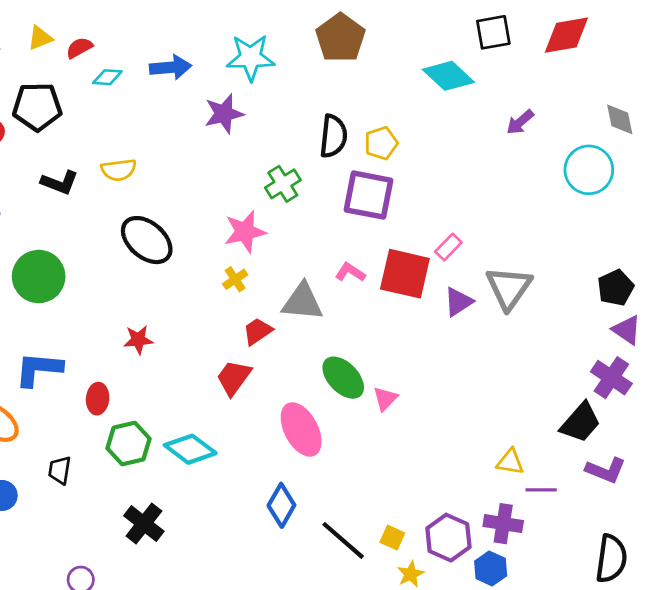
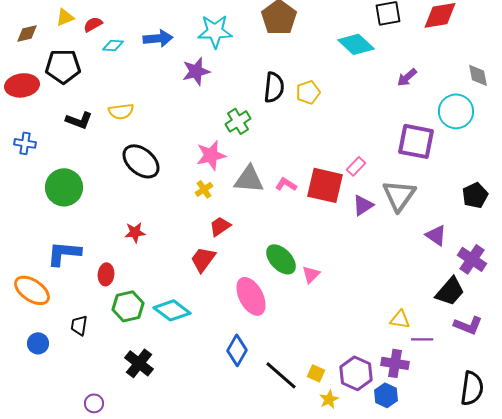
purple square: (368, 195) -> (416, 141), moved
gray triangle: (302, 302) -> (249, 179), moved
purple triangle: (627, 330) -> (436, 235), moved

